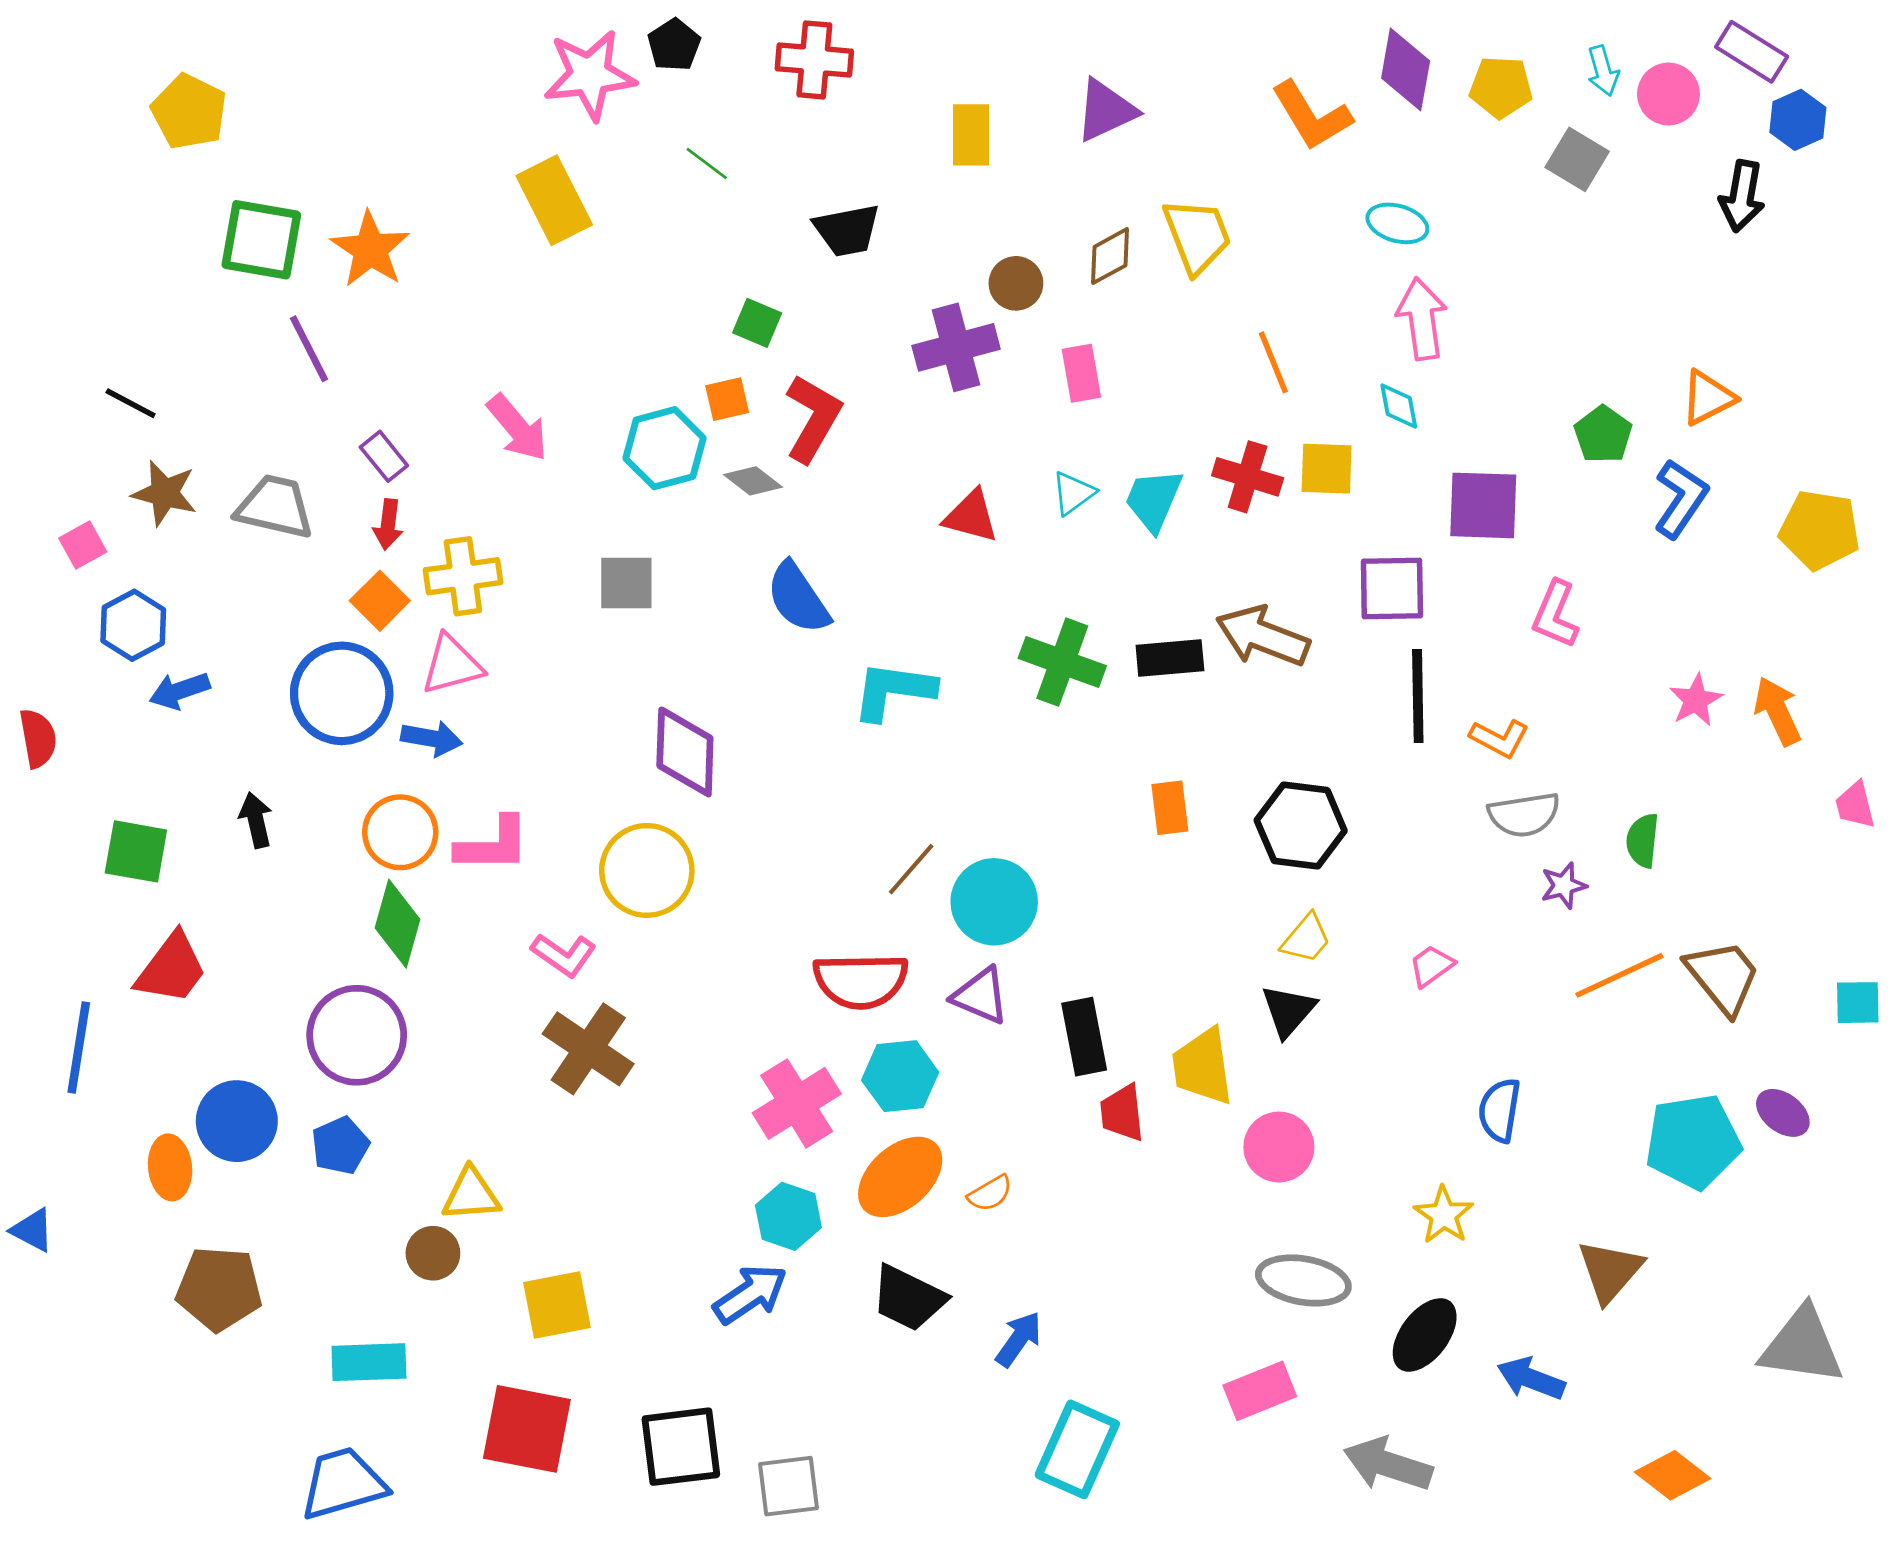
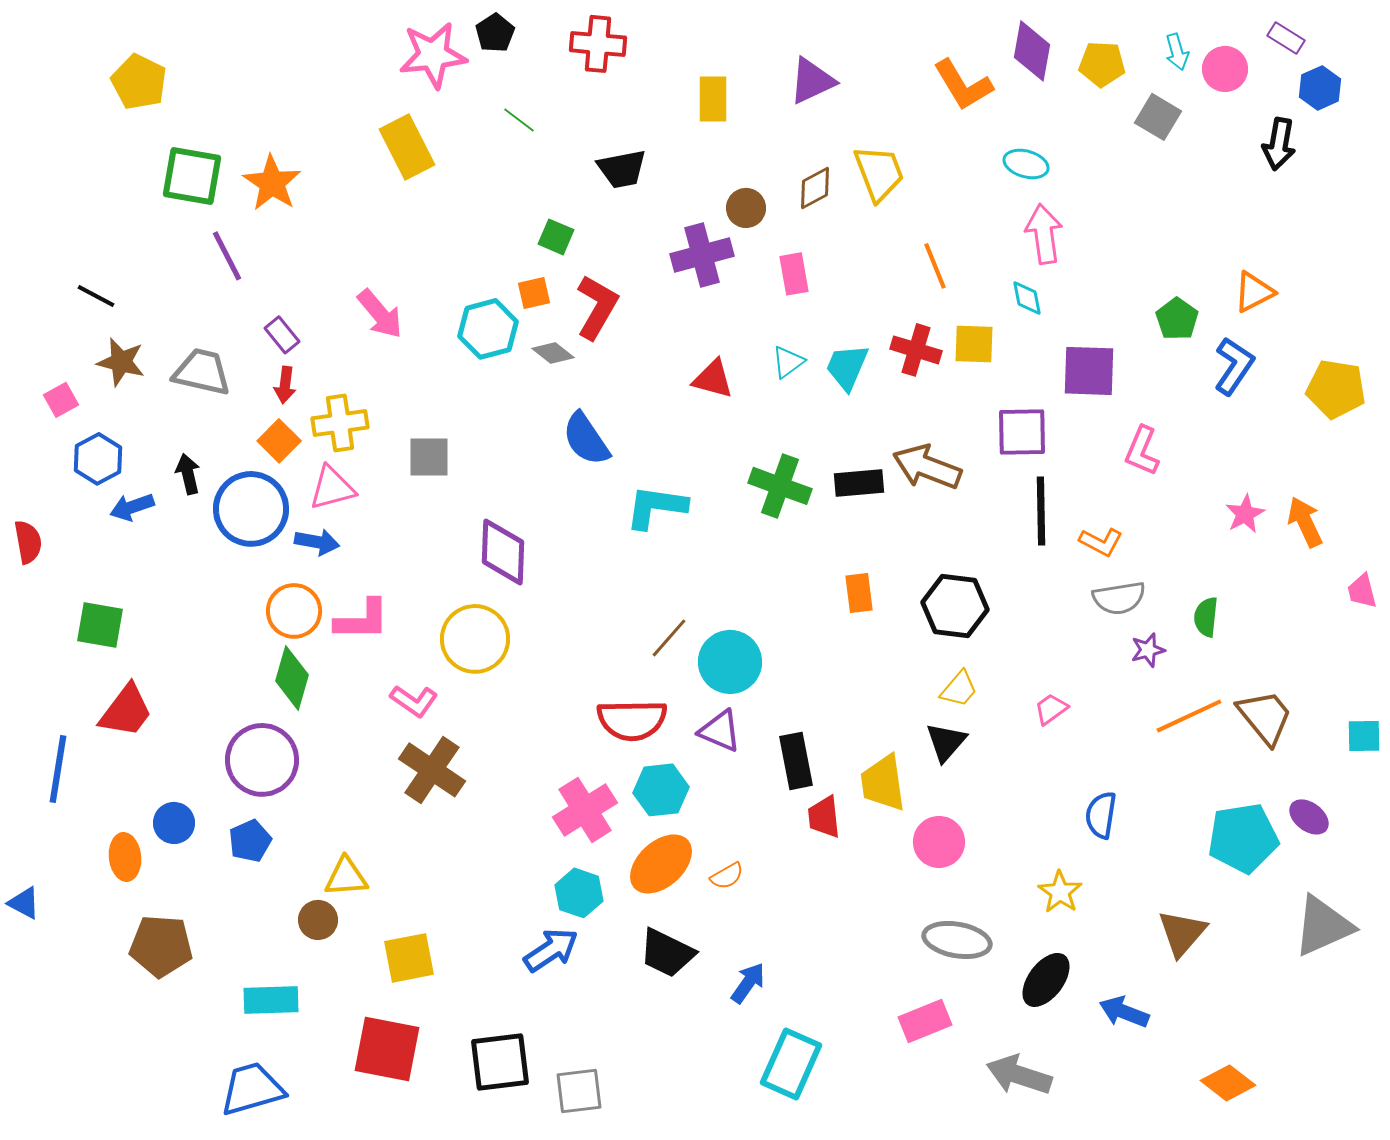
purple rectangle: (1752, 52) -> (1286, 38), size x0.7
gray square: (626, 583) -> (429, 457), moved
black arrow: (256, 820) -> (188, 474), moved
blue circle: (237, 1121) -> (174, 823), size x0.7
gray triangle: (1802, 1346) -> (1323, 926), moved, turned -32

